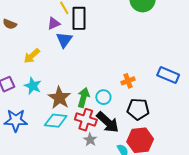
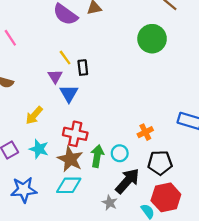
black rectangle: (79, 18) -> (83, 68), size x0.6
purple triangle: (54, 23) -> (55, 76), turned -32
red cross: (86, 120) -> (75, 134), moved
black arrow: (108, 122) -> (127, 181), turned -85

